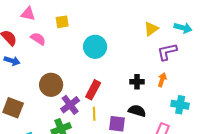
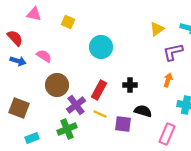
yellow square: (62, 22) -> (68, 22), turned 32
pink semicircle: (38, 39) -> (44, 56), moved
black cross: (137, 82) -> (130, 85), moved
yellow line: (94, 114) -> (100, 114), turned -64

